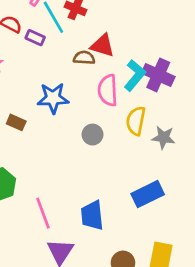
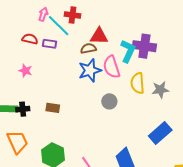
blue star: (53, 98) -> (90, 70), moved

